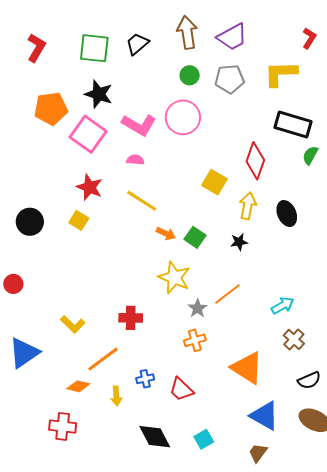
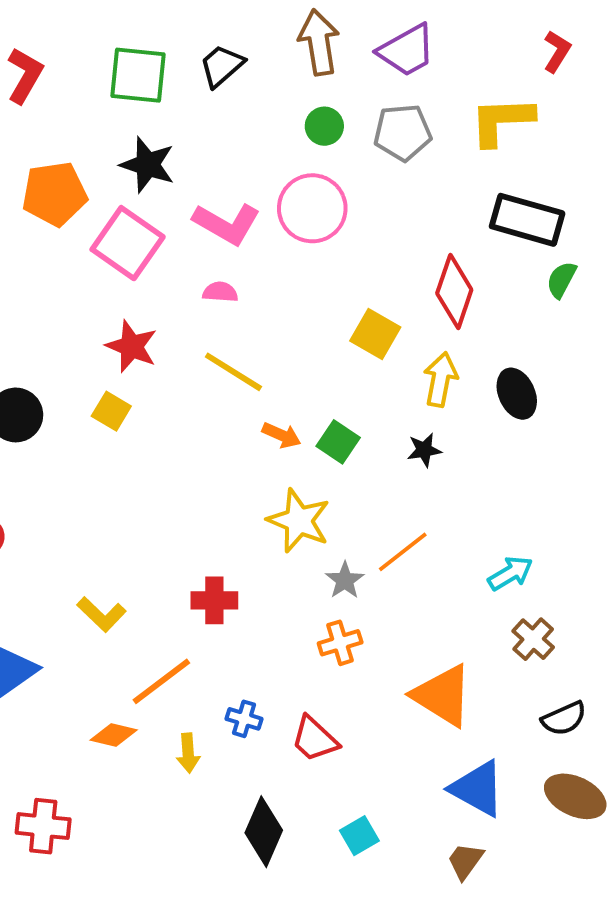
blue cross: (145, 379) -> (244, 719), turned 30
red cross: (63, 426) -> (43, 826), moved
black diamond: (155, 437) -> (264, 832), turned 52

